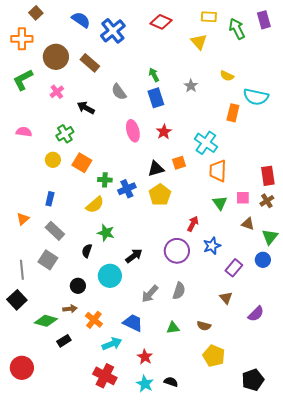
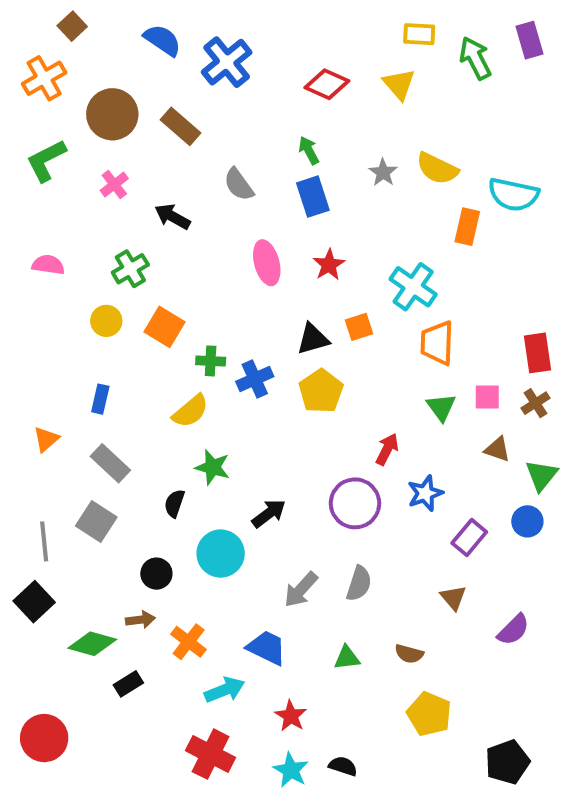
red diamond: (161, 22) -> (327, 84), moved
orange cross: (22, 39) -> (44, 78), turned -30
yellow semicircle: (227, 76) -> (437, 168), moved, size x1.5

